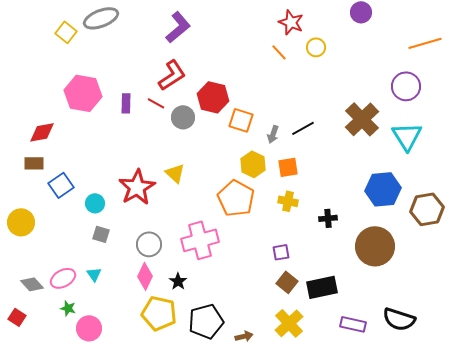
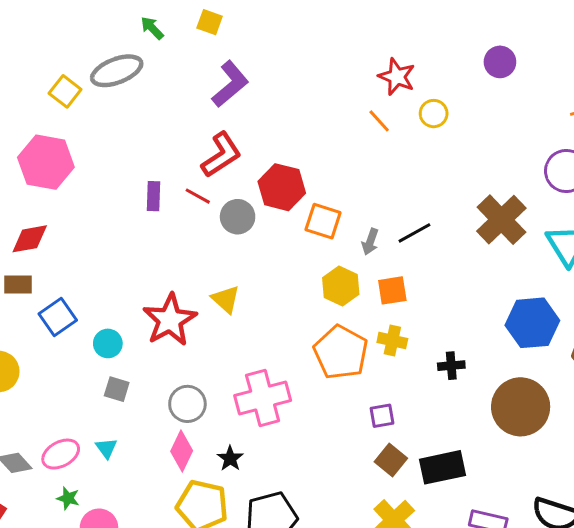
pink hexagon: (83, 93) -> (46, 162), moved
orange pentagon: (236, 198) -> (341, 352), moved

